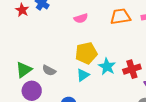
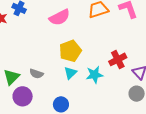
pink semicircle: (81, 18) -> (60, 17), size x1.5
cyan star: (107, 67) -> (95, 75), moved, turned -30

